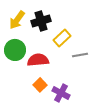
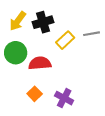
gray line: (80, 55) -> (92, 34), moved
orange square: (40, 85) -> (35, 94), moved

